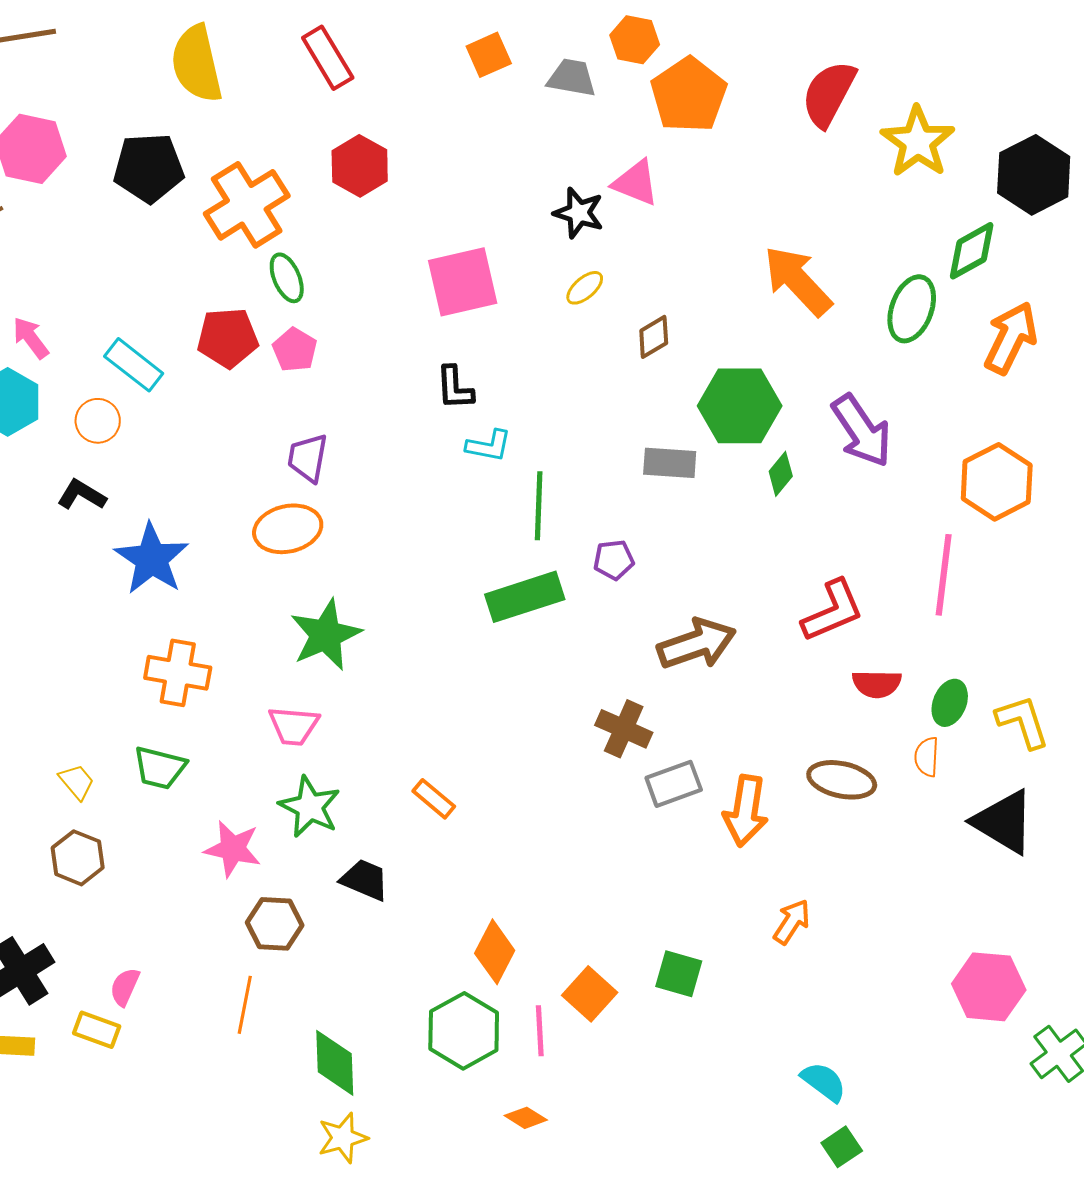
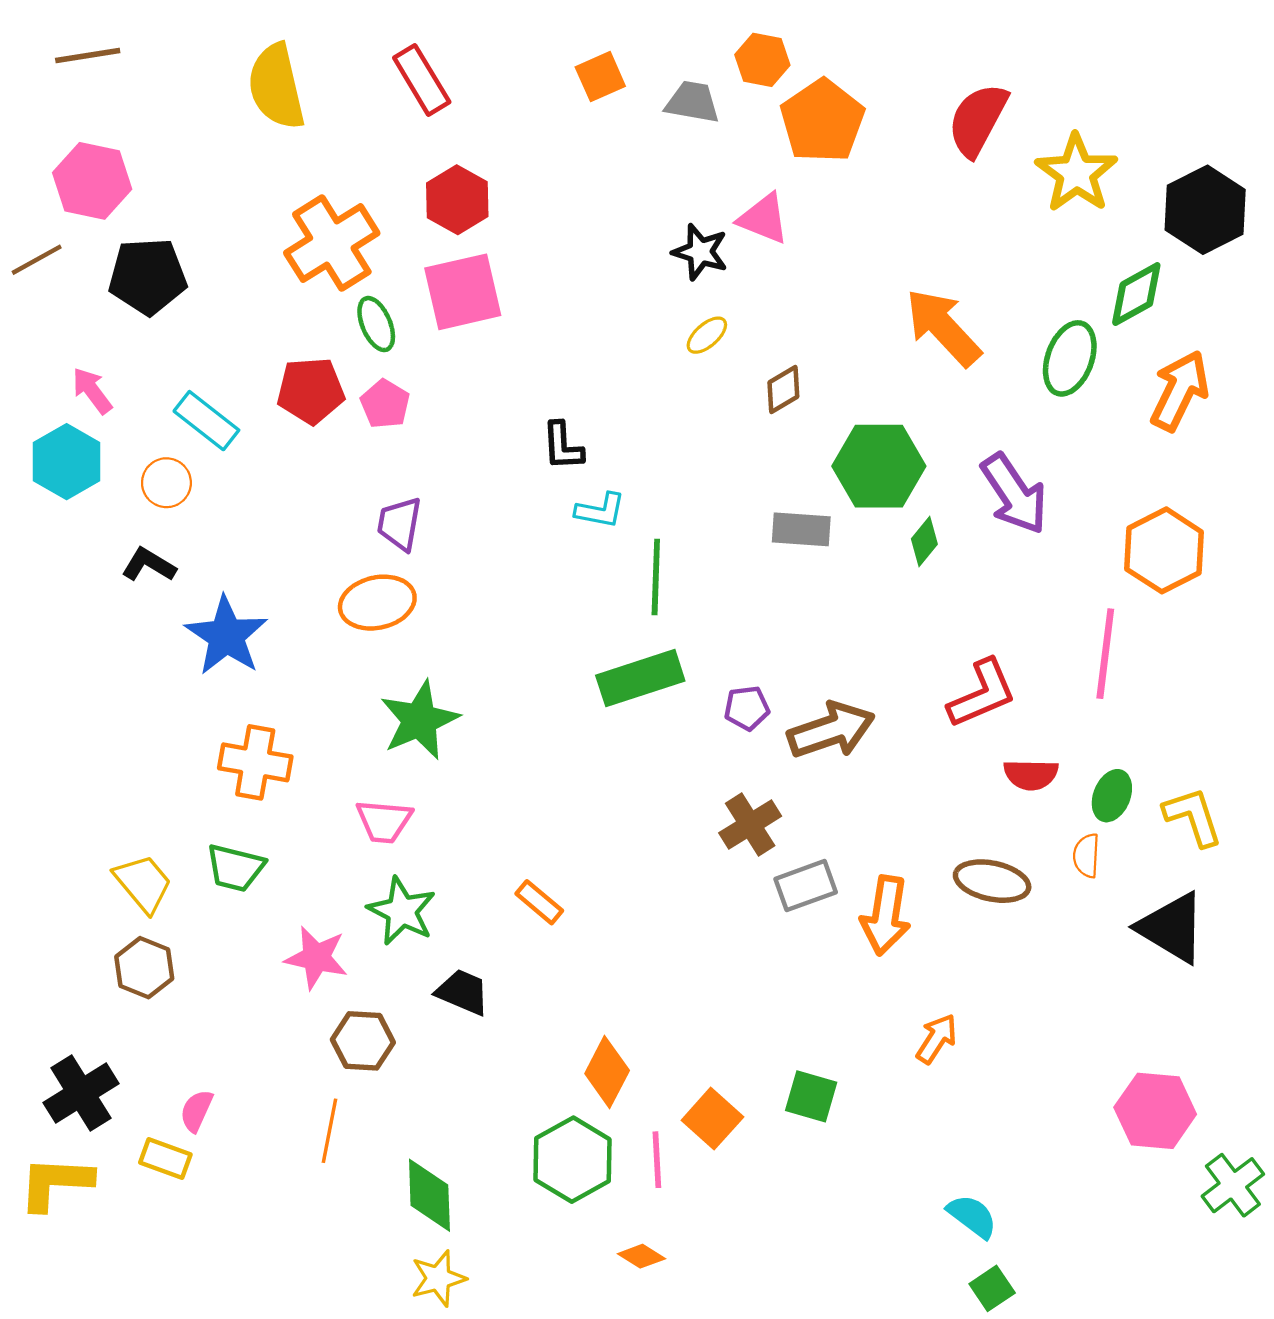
black pentagon: (149, 168) -> (148, 276), moved
pink square: (463, 282) -> (463, 292), moved
purple pentagon: (614, 560) -> (747, 708), moved
brown cross: (624, 729) -> (750, 825), turned 34
yellow trapezoid: (77, 782) -> (143, 883), size x1.5

